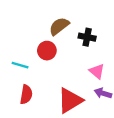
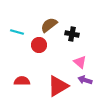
cyan line: (20, 65) -> (17, 32), moved
red semicircle: (26, 94) -> (22, 81), turned -98

